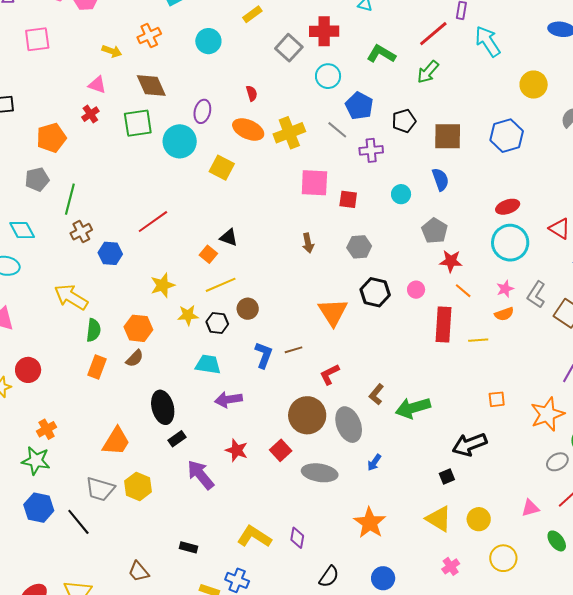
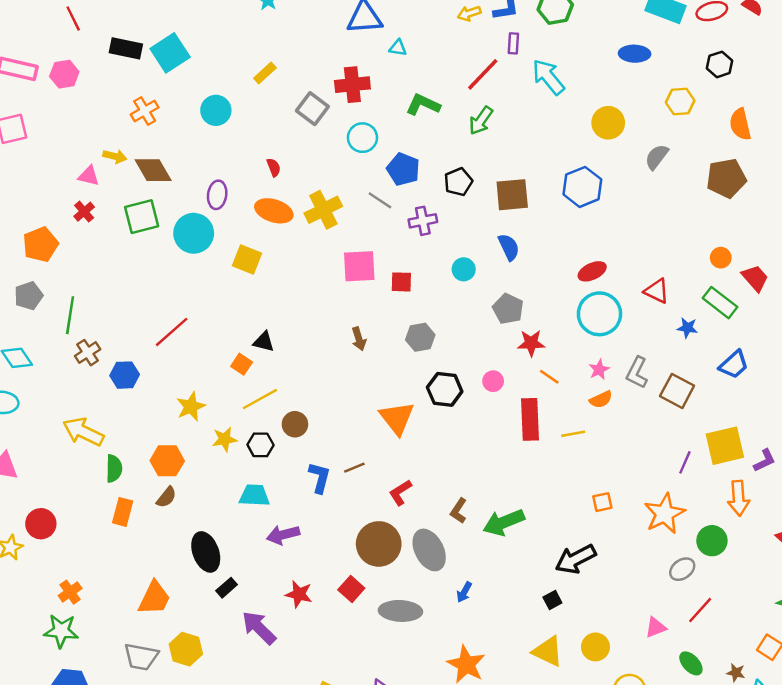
yellow arrow: (112, 51) -> (115, 156), moved

